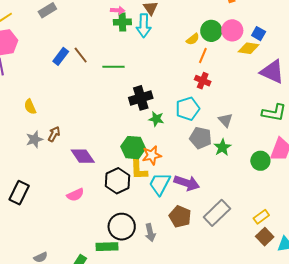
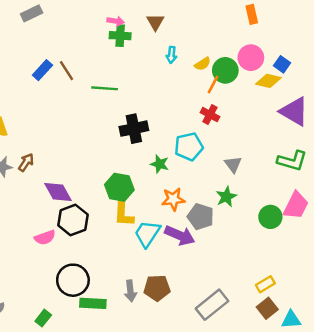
cyan arrow: (144, 26) -> (171, 55), moved, size x0.6
green circle: (211, 31) -> (225, 70), moved
green star: (156, 119) -> (160, 164), moved
gray pentagon: (201, 138) -> (201, 217), moved
orange star: (152, 155) -> (173, 199), moved
black hexagon: (117, 181) -> (73, 220), moved
gray rectangle: (217, 213) -> (212, 305), moved
brown pentagon: (180, 216) -> (157, 288), moved, turned -30
black circle: (122, 227) -> (73, 280), moved
green rectangle: (107, 247) -> (93, 303), moved

